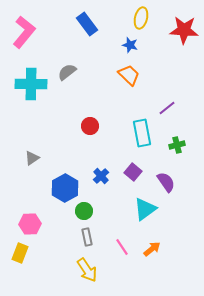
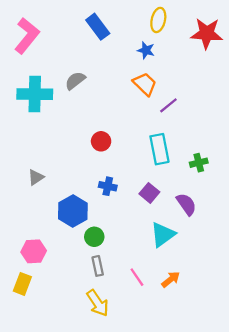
purple line: (167, 108) -> (168, 105), moved
blue cross: (101, 176) -> (108, 186), moved, turned -35

